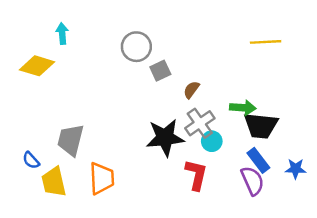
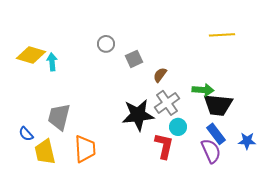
cyan arrow: (62, 34) -> (52, 62), moved
gray circle: (136, 47) -> (106, 44), moved, size x0.7
cyan circle: (212, 141) -> (178, 127), moved

